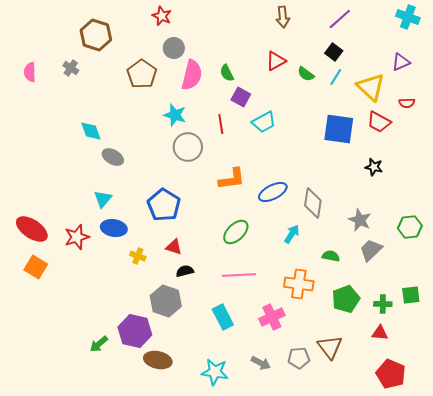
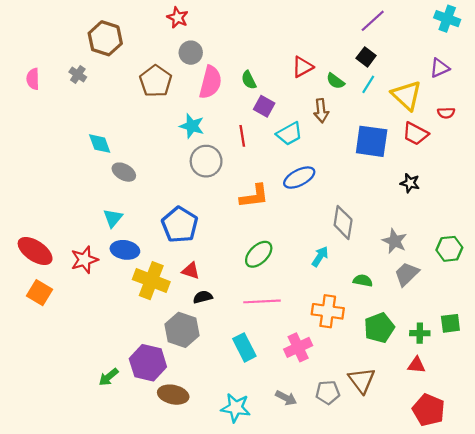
brown arrow: (283, 17) -> (321, 111), moved
blue ellipse: (273, 192) -> (299, 178), moved
yellow cross: (138, 256) -> (151, 281), size x2.0

